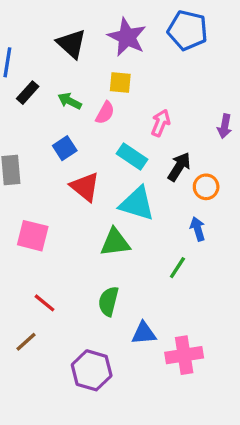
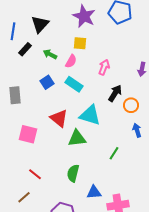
black triangle: (71, 44) -> (40, 24), moved, turned 30
cyan rectangle: (132, 157) -> (74, 84), moved
red triangle: (85, 187) -> (59, 118), moved
blue arrow: (198, 229) -> (137, 130), moved

